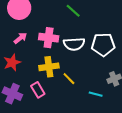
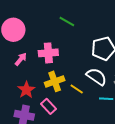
white semicircle: (74, 44) -> (96, 77), moved, turned -130
red star: (12, 62) -> (26, 90), moved

